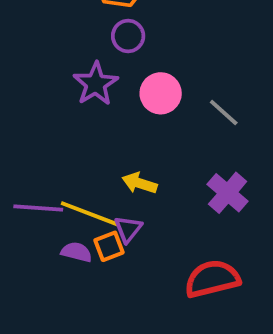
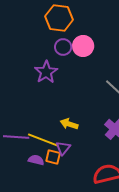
pink circle: (161, 93) -> (83, 46), moved
orange square: (109, 246) -> (53, 157), turned 35

